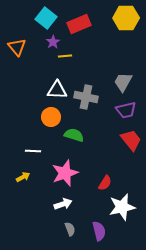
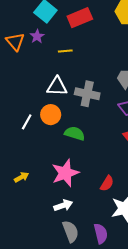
purple star: (53, 42) -> (37, 36), moved
white line: (33, 151) -> (27, 122), moved, turned -63
gray semicircle: (70, 229) -> (70, 231), size x1.5

